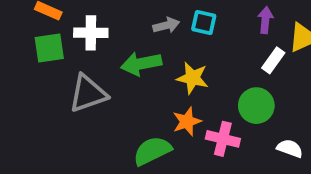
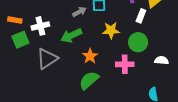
yellow star: (192, 78) -> (111, 30), moved
orange star: (187, 122) -> (90, 56), moved

